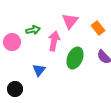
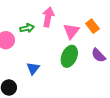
pink triangle: (70, 21) -> (71, 31), moved
pink arrow: (54, 41) -> (48, 17), moved

